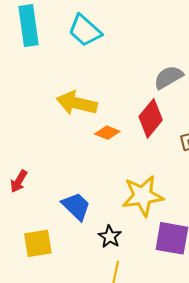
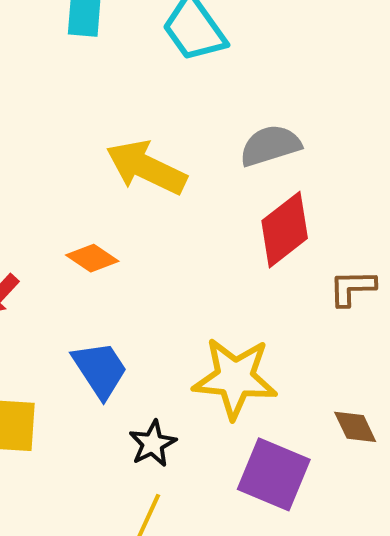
gray semicircle: (168, 77) -> (270, 146), moved
orange diamond: (107, 133) -> (92, 258), moved

